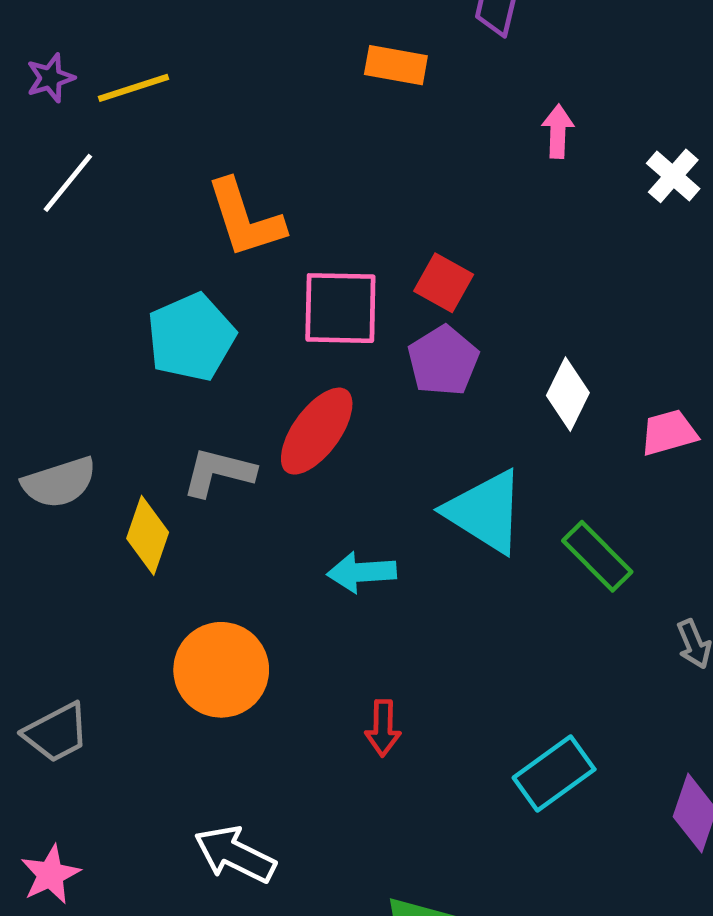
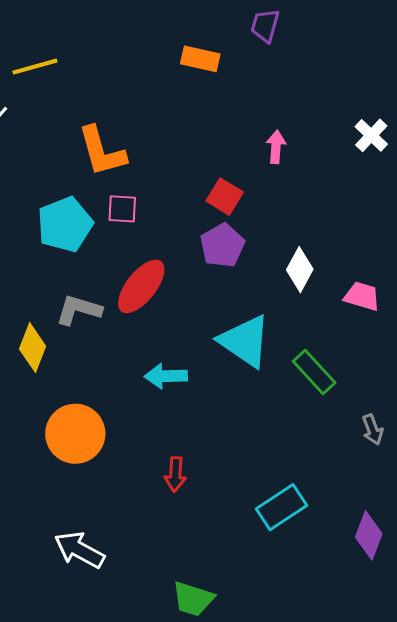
pink arrow: (558, 131) -> (276, 147), moved
pink square: (340, 308) -> (122, 209), moved, size x0.6
pink trapezoid: (669, 433) -> (362, 296), turned 30

